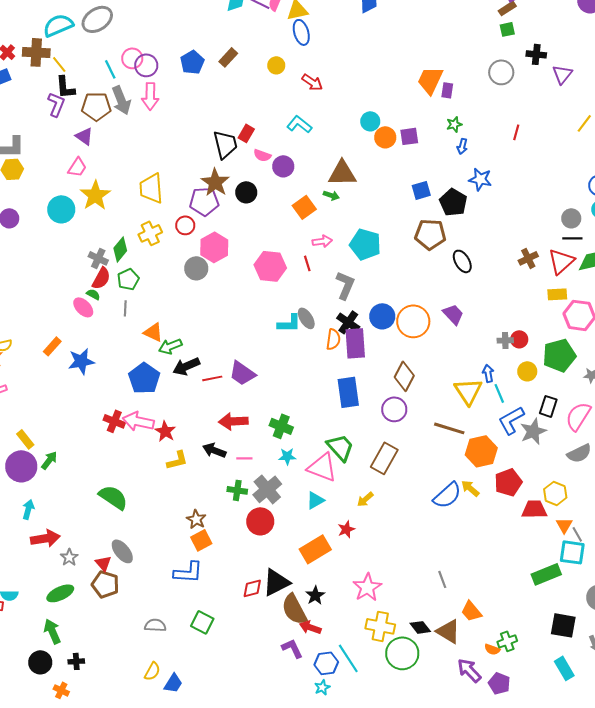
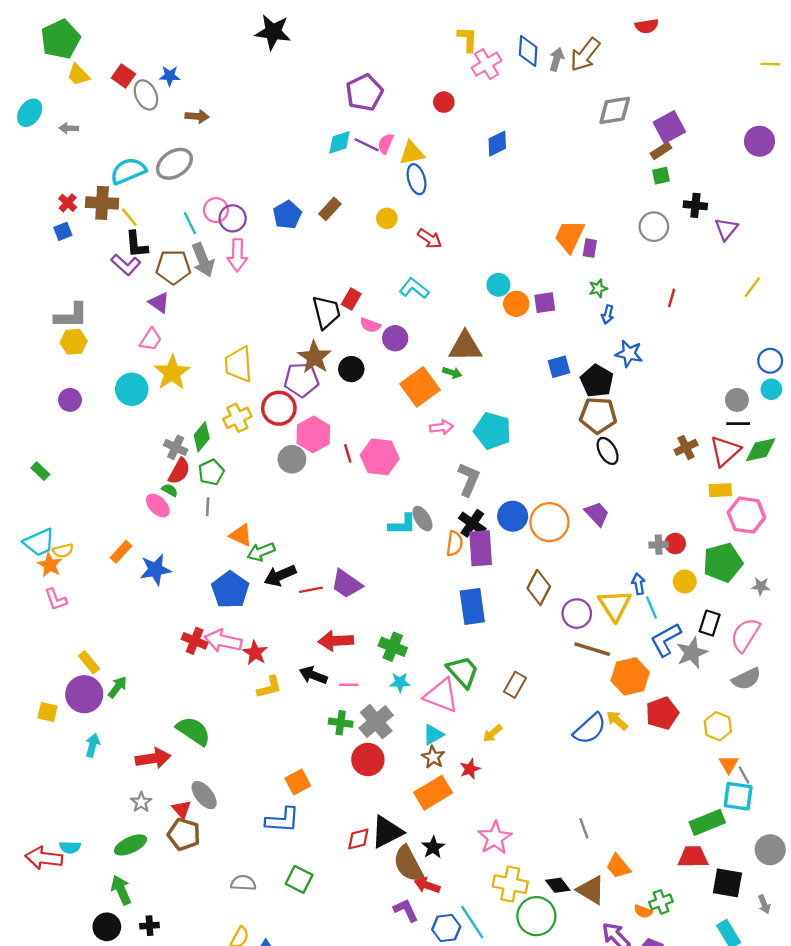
purple L-shape: (56, 104) -> (126, 265), turned 110
orange square: (304, 207) -> (420, 387), size x1.4
red circle: (185, 225) -> (279, 408), size x1.5
brown pentagon: (430, 234) -> (598, 415), moved
red line: (307, 263) -> (348, 453), moved
purple circle: (394, 409) -> (577, 614), moved
brown rectangle: (384, 458) -> (515, 685), size x0.7
red trapezoid: (534, 509) -> (693, 857), moved
brown star: (196, 519) -> (433, 757), moved
red arrow: (45, 538) -> (153, 758), moved

